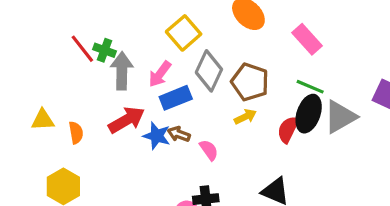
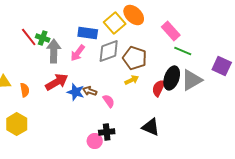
yellow square: (184, 33) -> (115, 23), moved
gray diamond: (209, 71) -> (109, 51), turned 45
green line: (310, 87) -> (183, 51), moved
blue rectangle: (176, 98) -> (88, 33), moved, turned 30

